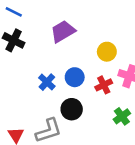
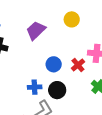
yellow circle: (107, 52) -> (72, 19), moved
blue cross: (47, 82) -> (35, 87), moved, turned -32

